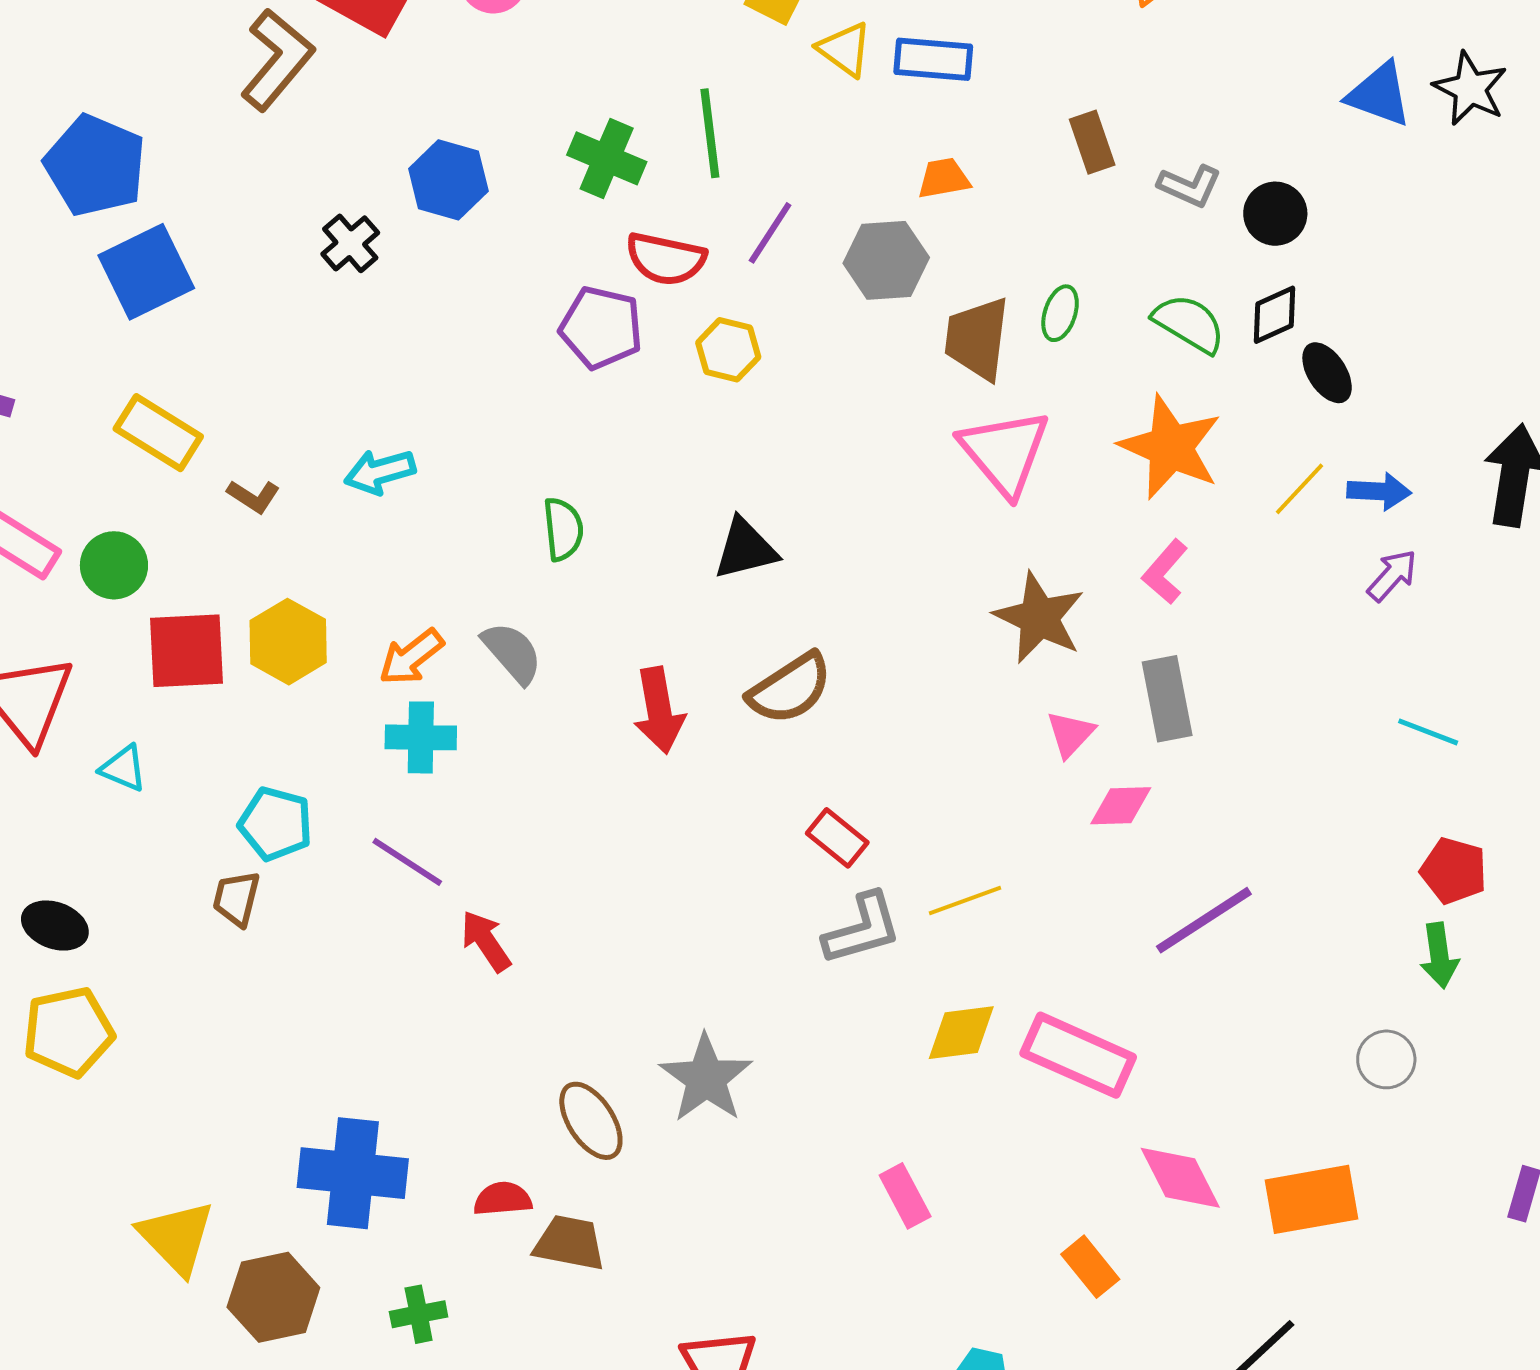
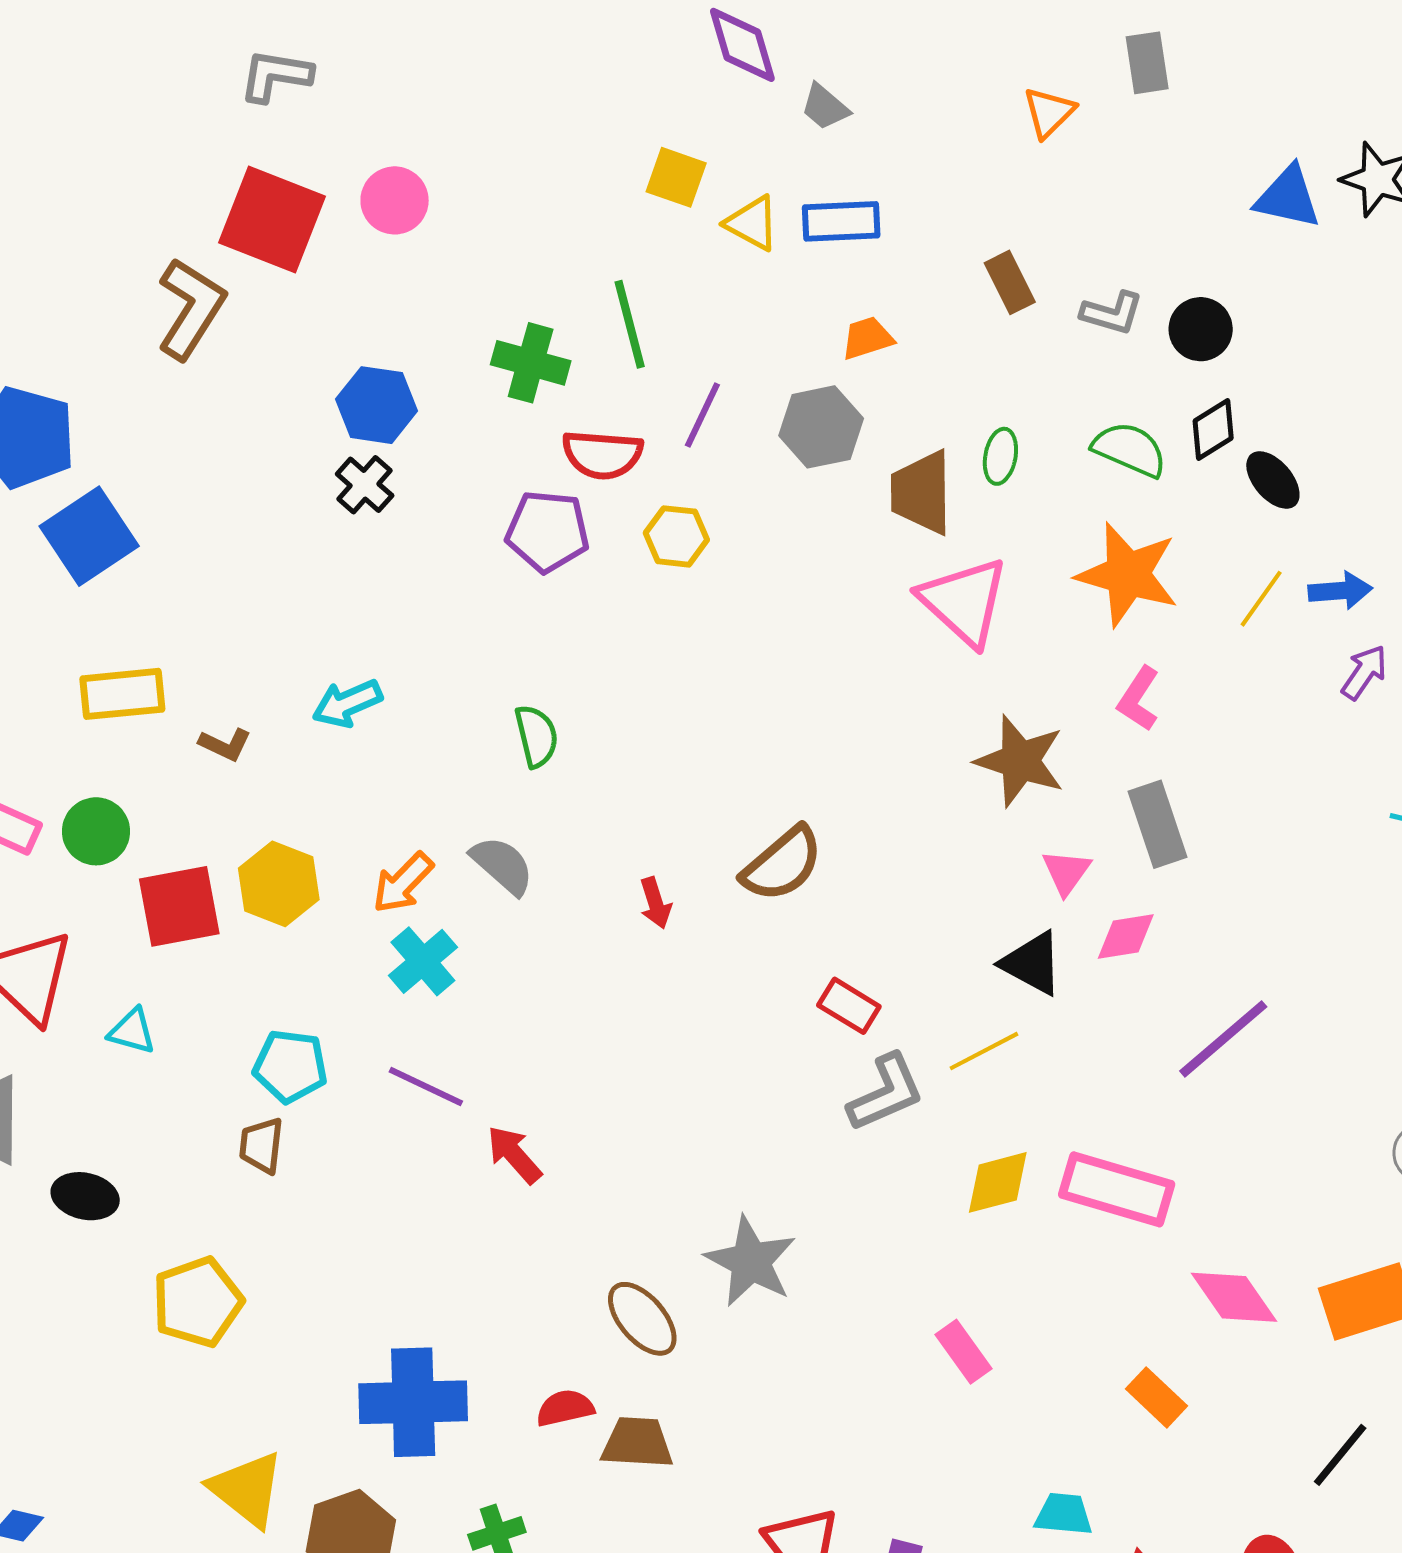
black cross: (350, 243) -> (365, 485), moved
yellow rectangle: (158, 433) -> (122, 694), turned -30
black triangle: (745, 549) -> (1032, 963), moved, turned 50
red arrow: (659, 710) -> (655, 903), size x0.6
cyan cross: (421, 737) -> (423, 961), turned -34
yellow pentagon: (68, 1032) -> (198, 1302), moved

